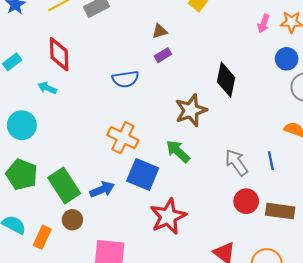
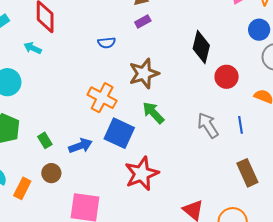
blue semicircle: (125, 79) -> (107, 43), size x0.7
brown star: (191, 110) -> (144, 74), moved
green rectangle: (64, 185) -> (45, 140), size x0.5
red circle: (246, 201) -> (227, 77), moved
brown rectangle: (280, 211) -> (247, 173), turned 56

